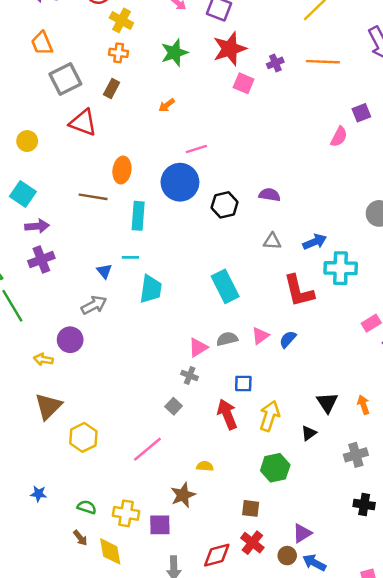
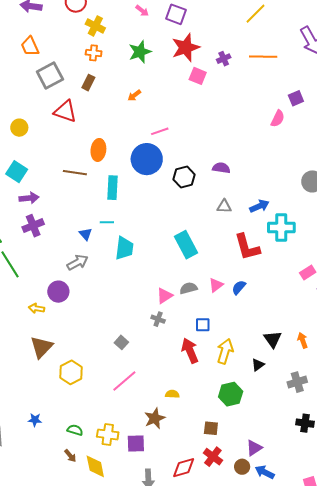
gray square: (174, 406) -> (121, 342), moved

